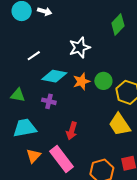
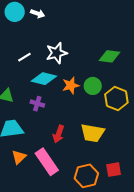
green diamond: (118, 24) -> (110, 56), moved, turned 50
white star: (80, 48) -> (57, 53), moved
yellow trapezoid: (120, 124) -> (93, 133), moved, turned -50

